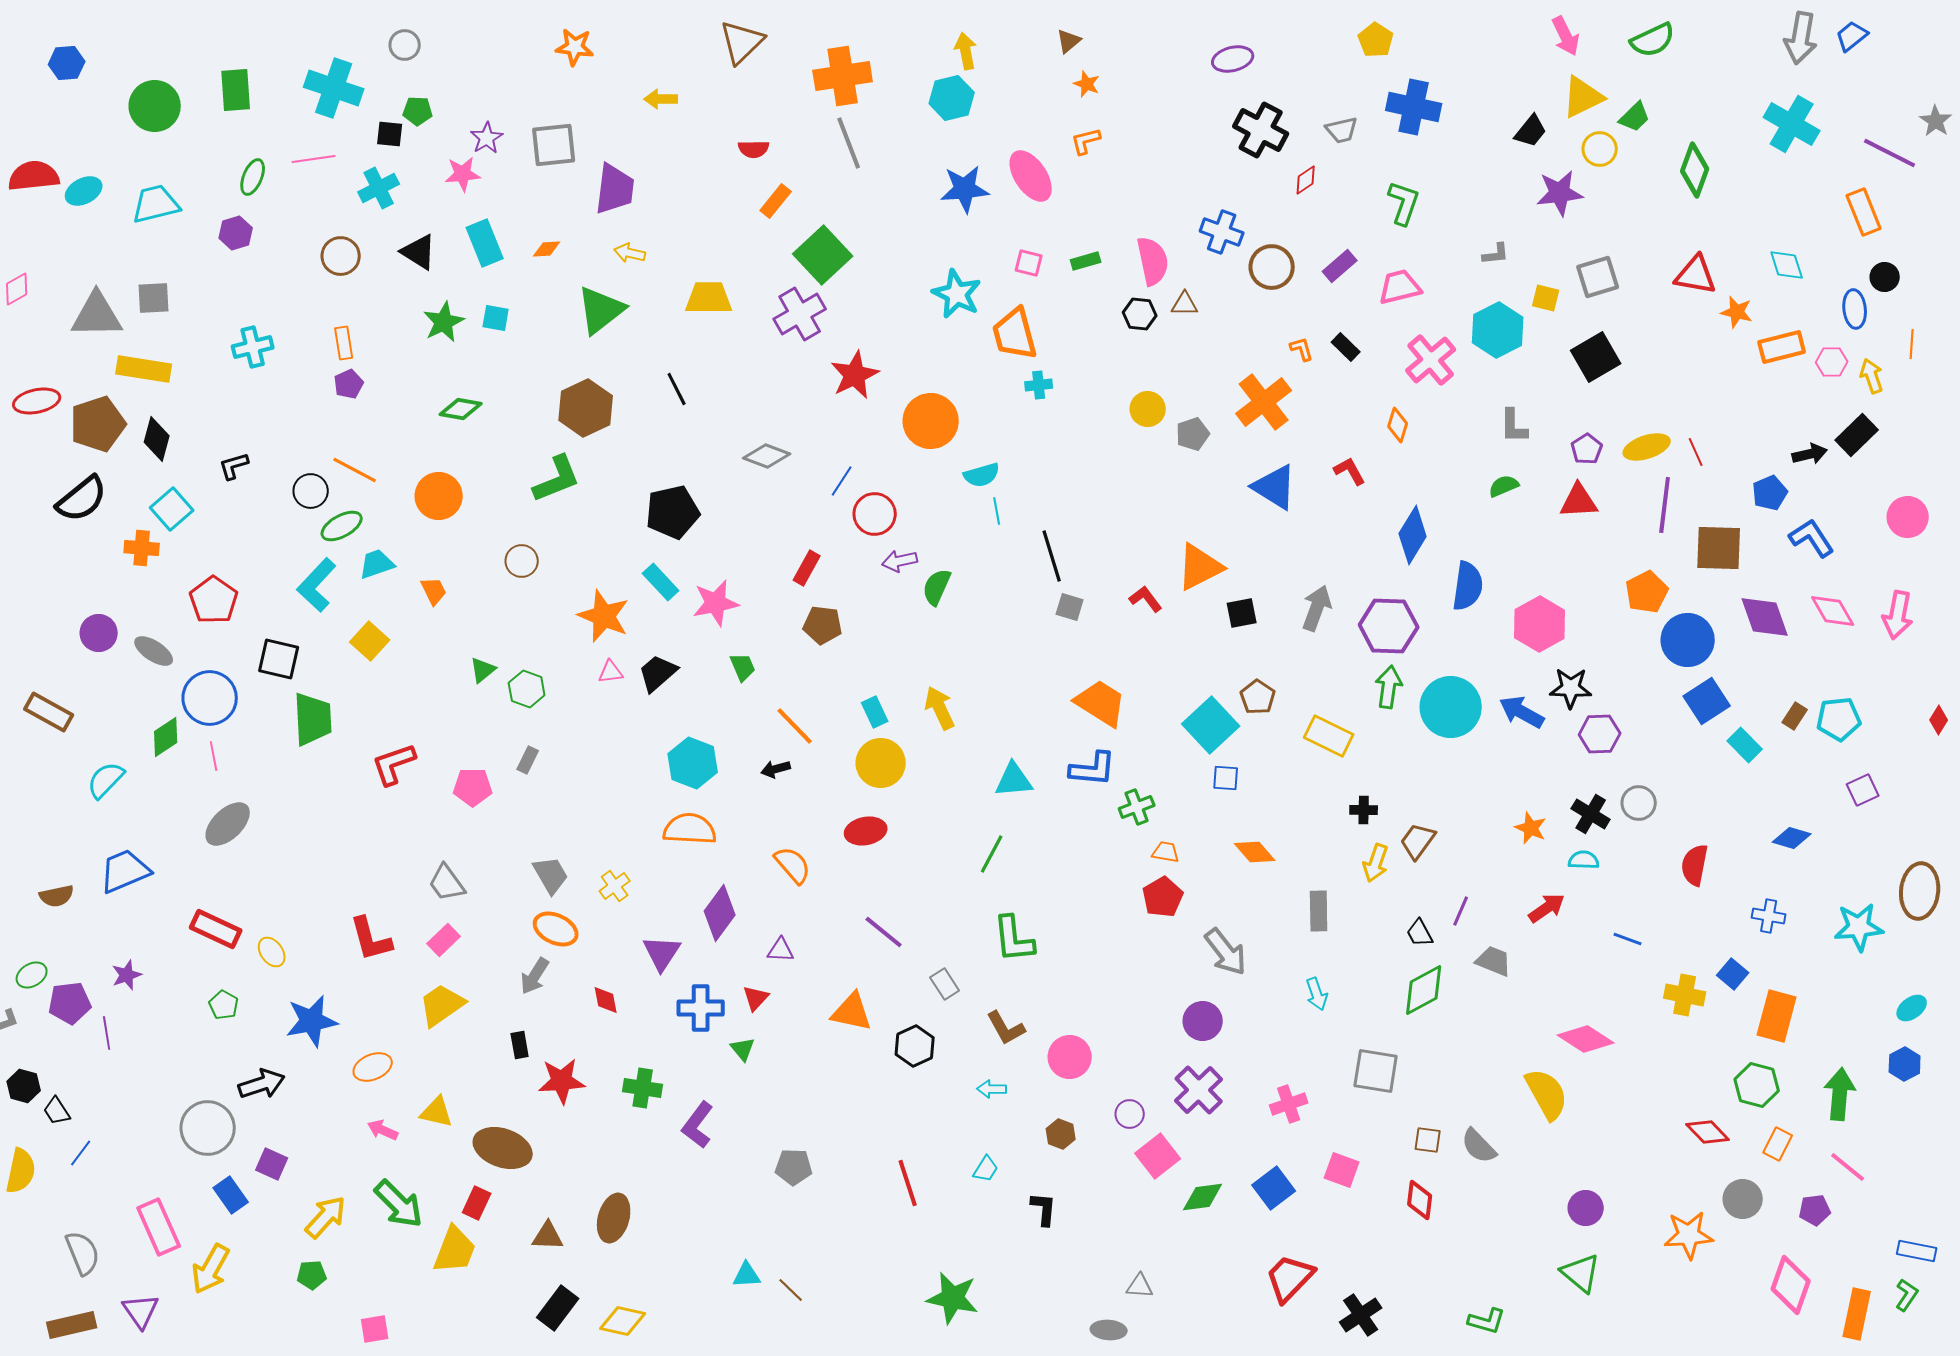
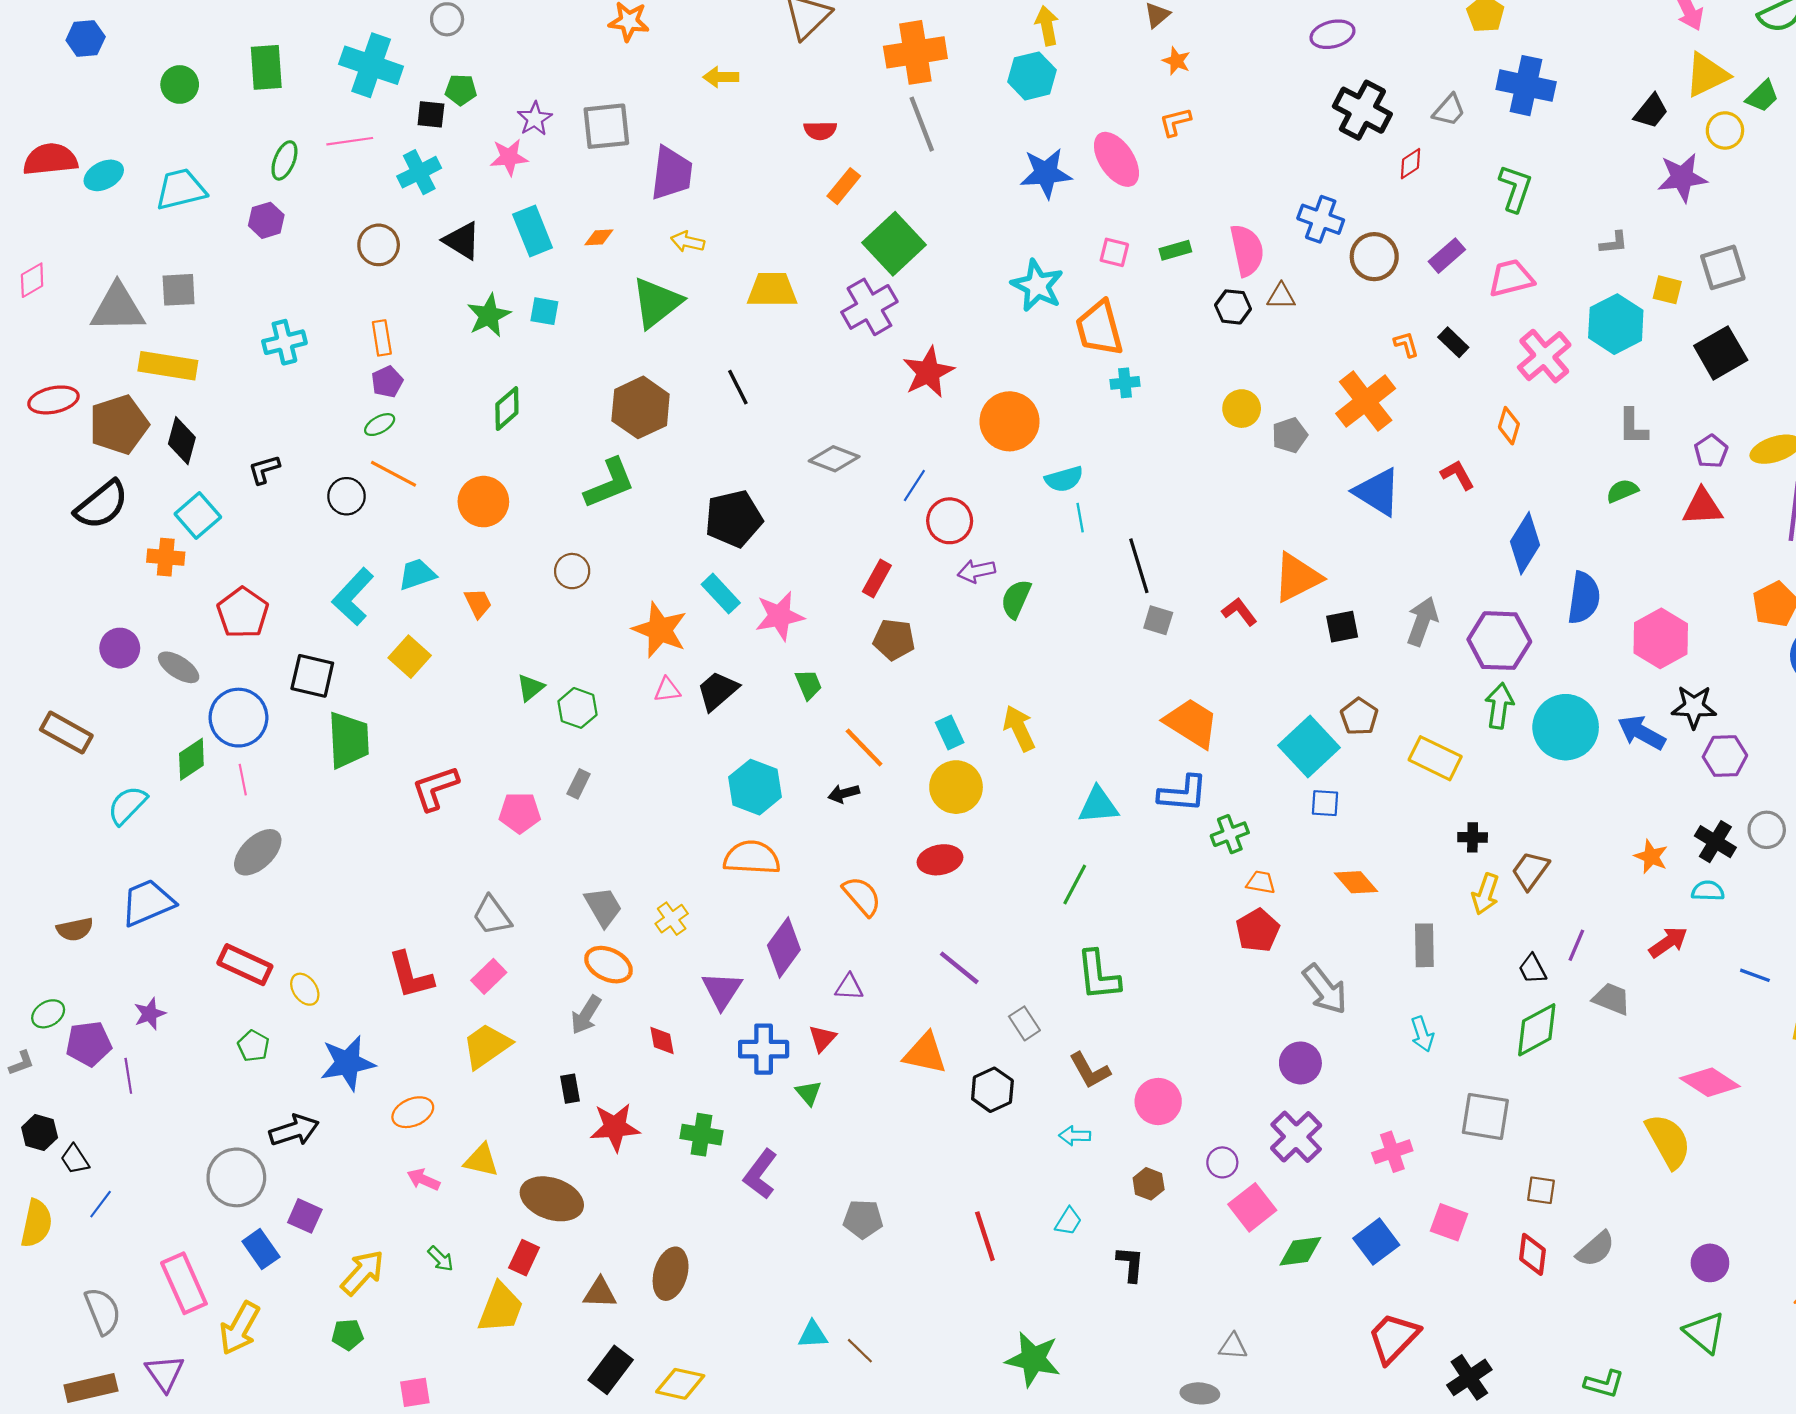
green circle: (155, 106) -> (180, 84), size x0.7
gray trapezoid: (1342, 130) -> (1449, 110), turned -36
green diamond: (461, 409) -> (507, 409), turned -51
green ellipse: (342, 526) -> (380, 425), moved, size x0.7
gray semicircle: (1479, 1146) -> (1596, 1249), moved, turned -87
green arrow: (399, 1204) -> (441, 1259), size x0.5

